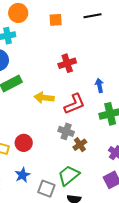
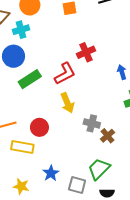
yellow arrow: (44, 98) -> (67, 103), moved, turned -114
red L-shape: (75, 104) -> (65, 74), moved
red circle: (24, 143) -> (39, 127), moved

